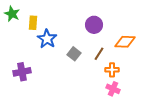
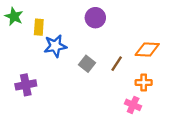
purple circle: (94, 25) -> (95, 18), moved
blue star: (47, 39) -> (55, 46), turned 30
orange cross: (112, 70) -> (144, 83), moved

